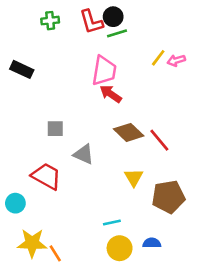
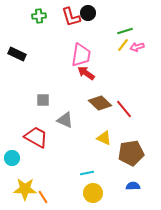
green line: (117, 33) -> (125, 31), moved
yellow triangle: (134, 177) -> (104, 138), turned -35
blue semicircle: (152, 243) -> (133, 186), moved

